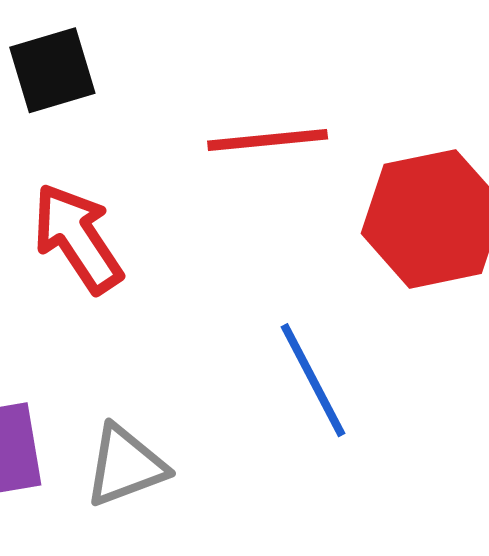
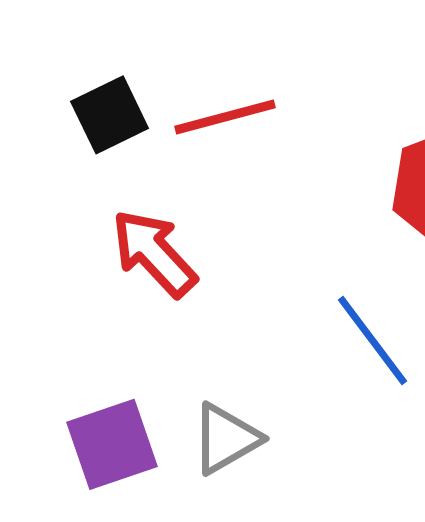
red line: (268, 140) -> (225, 117), moved

